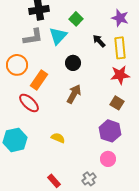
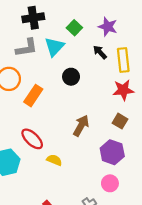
purple star: (120, 18) -> (108, 27), moved
brown arrow: (74, 94) -> (81, 126), moved
red ellipse: (29, 103) -> (32, 139), moved

